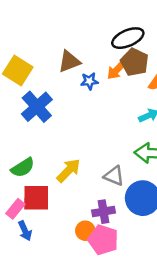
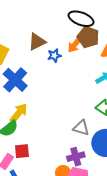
black ellipse: (128, 38) -> (81, 19), turned 50
yellow arrow: (69, 170) -> (19, 113), moved
red square: (36, 198) -> (22, 151), size x0.7

